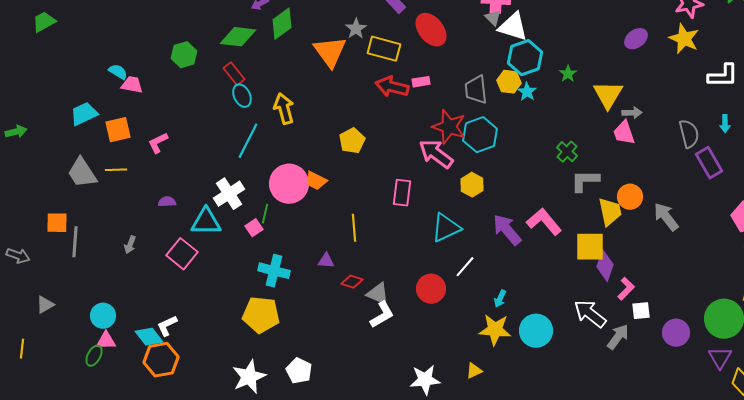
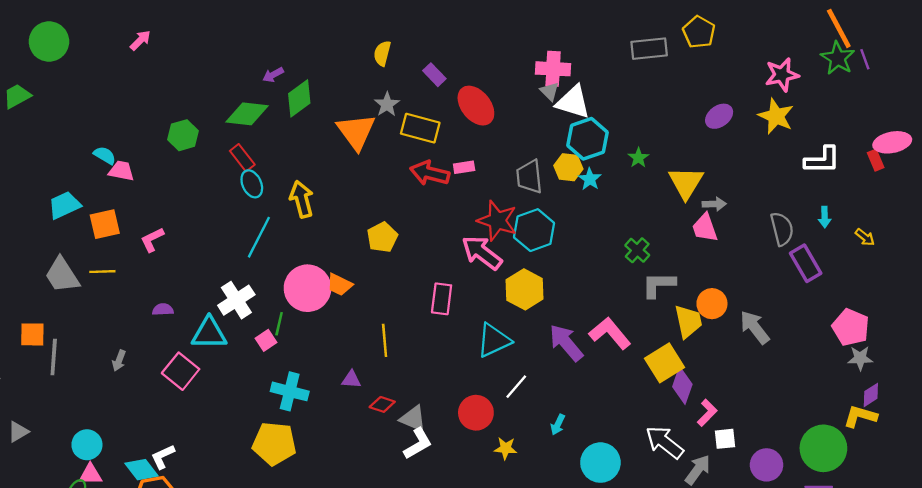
yellow hexagon: (472, 185) -> (525, 289), size x1.4
yellow square: (590, 247) -> (665, 363), turned -32
yellow star: (495, 330) -> (506, 448), moved, size x0.6

